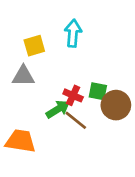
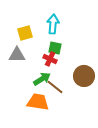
green square: (98, 91) -> (55, 48), moved
red cross: (73, 95) -> (50, 59), moved
orange trapezoid: (20, 141) -> (38, 102), moved

